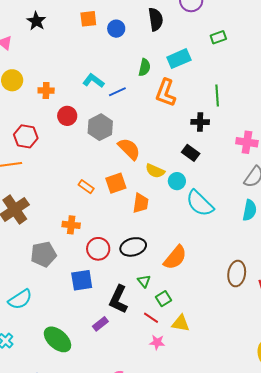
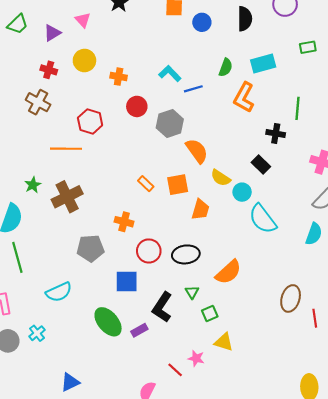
red line: (151, 318) -> (175, 370), moved
green ellipse: (57, 339) -> (108, 322), moved

